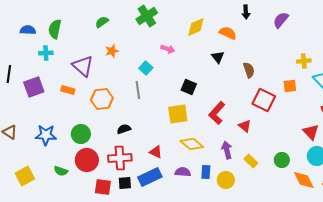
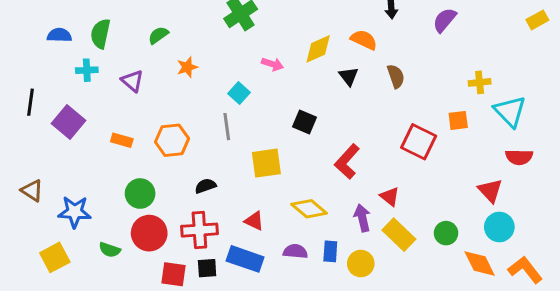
green semicircle: (102, 22) -> (158, 35), moved
yellow diamond: (196, 27) -> (318, 49), moved
purple triangle: (83, 66) -> (132, 81), moved, size x0.7
brown semicircle: (249, 70) -> (396, 76), moved
purple square: (34, 87) -> (69, 122), turned -30
orange rectangle: (68, 90) -> (122, 140), moved
yellow square: (178, 114) -> (266, 163), moved
red triangle: (245, 126) -> (390, 197), moved
blue star: (46, 135) -> (75, 212), moved
yellow rectangle: (251, 161) -> (399, 235), size x1.5
blue rectangle: (150, 177) -> (245, 259), turned 45

